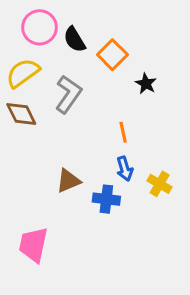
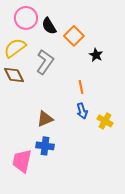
blue cross: (106, 199) -> (45, 146), moved

